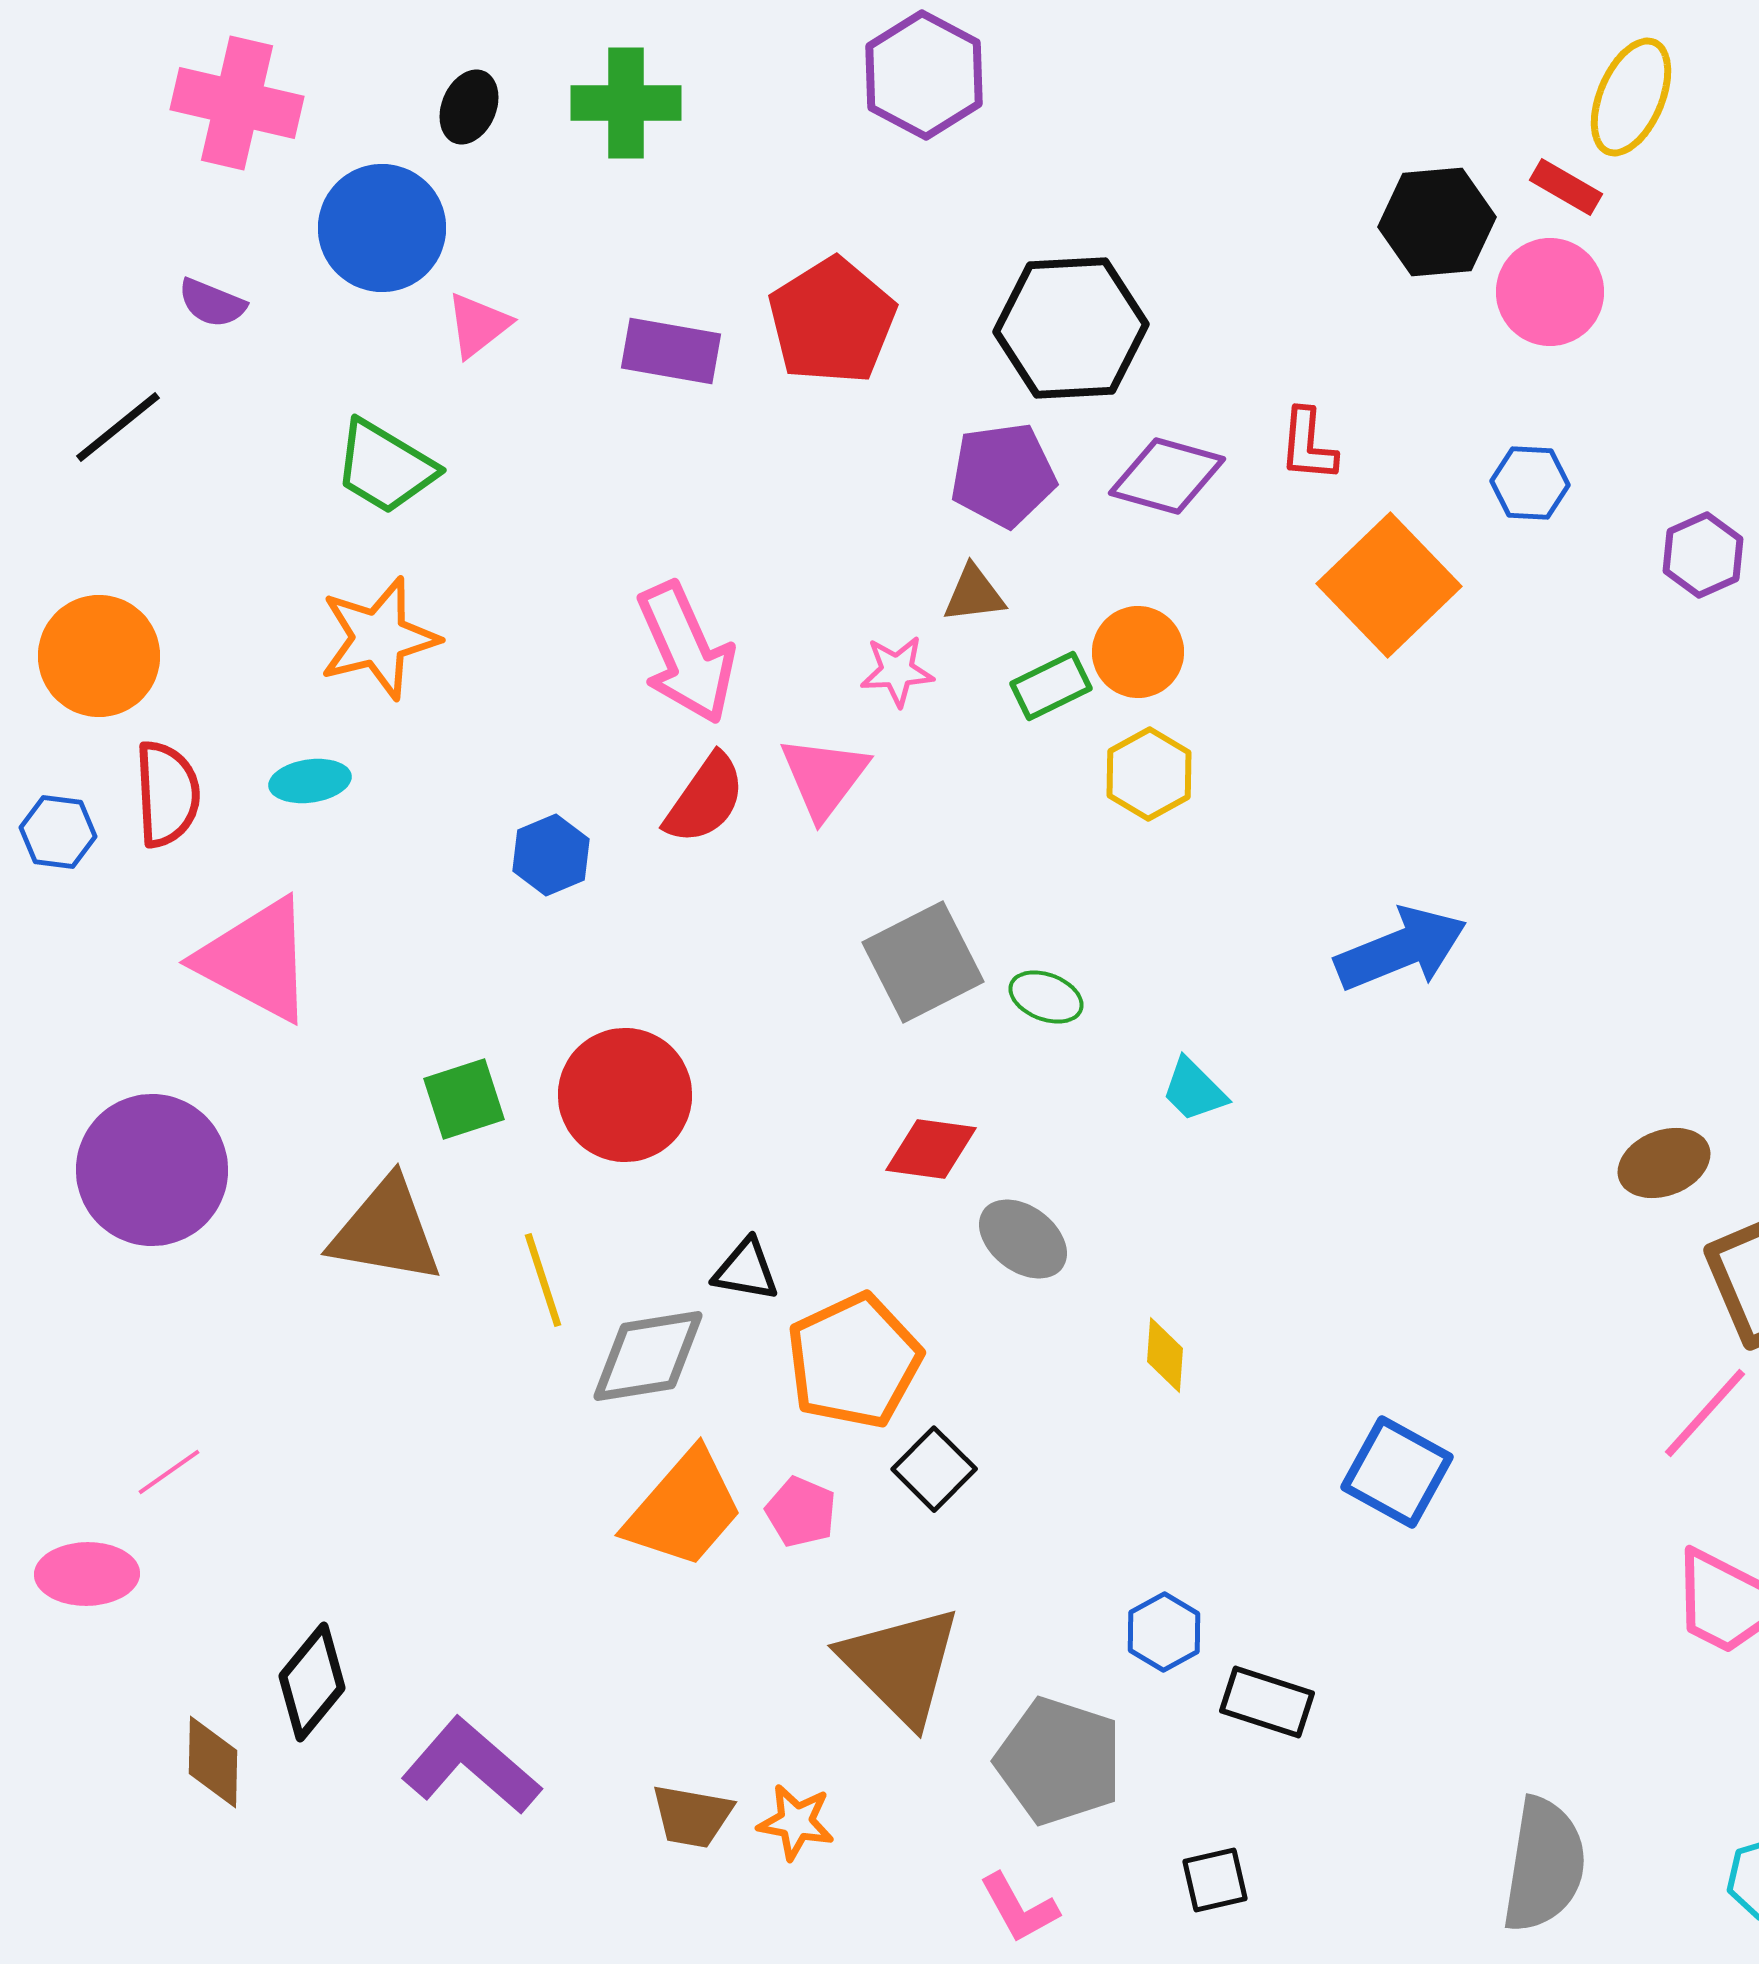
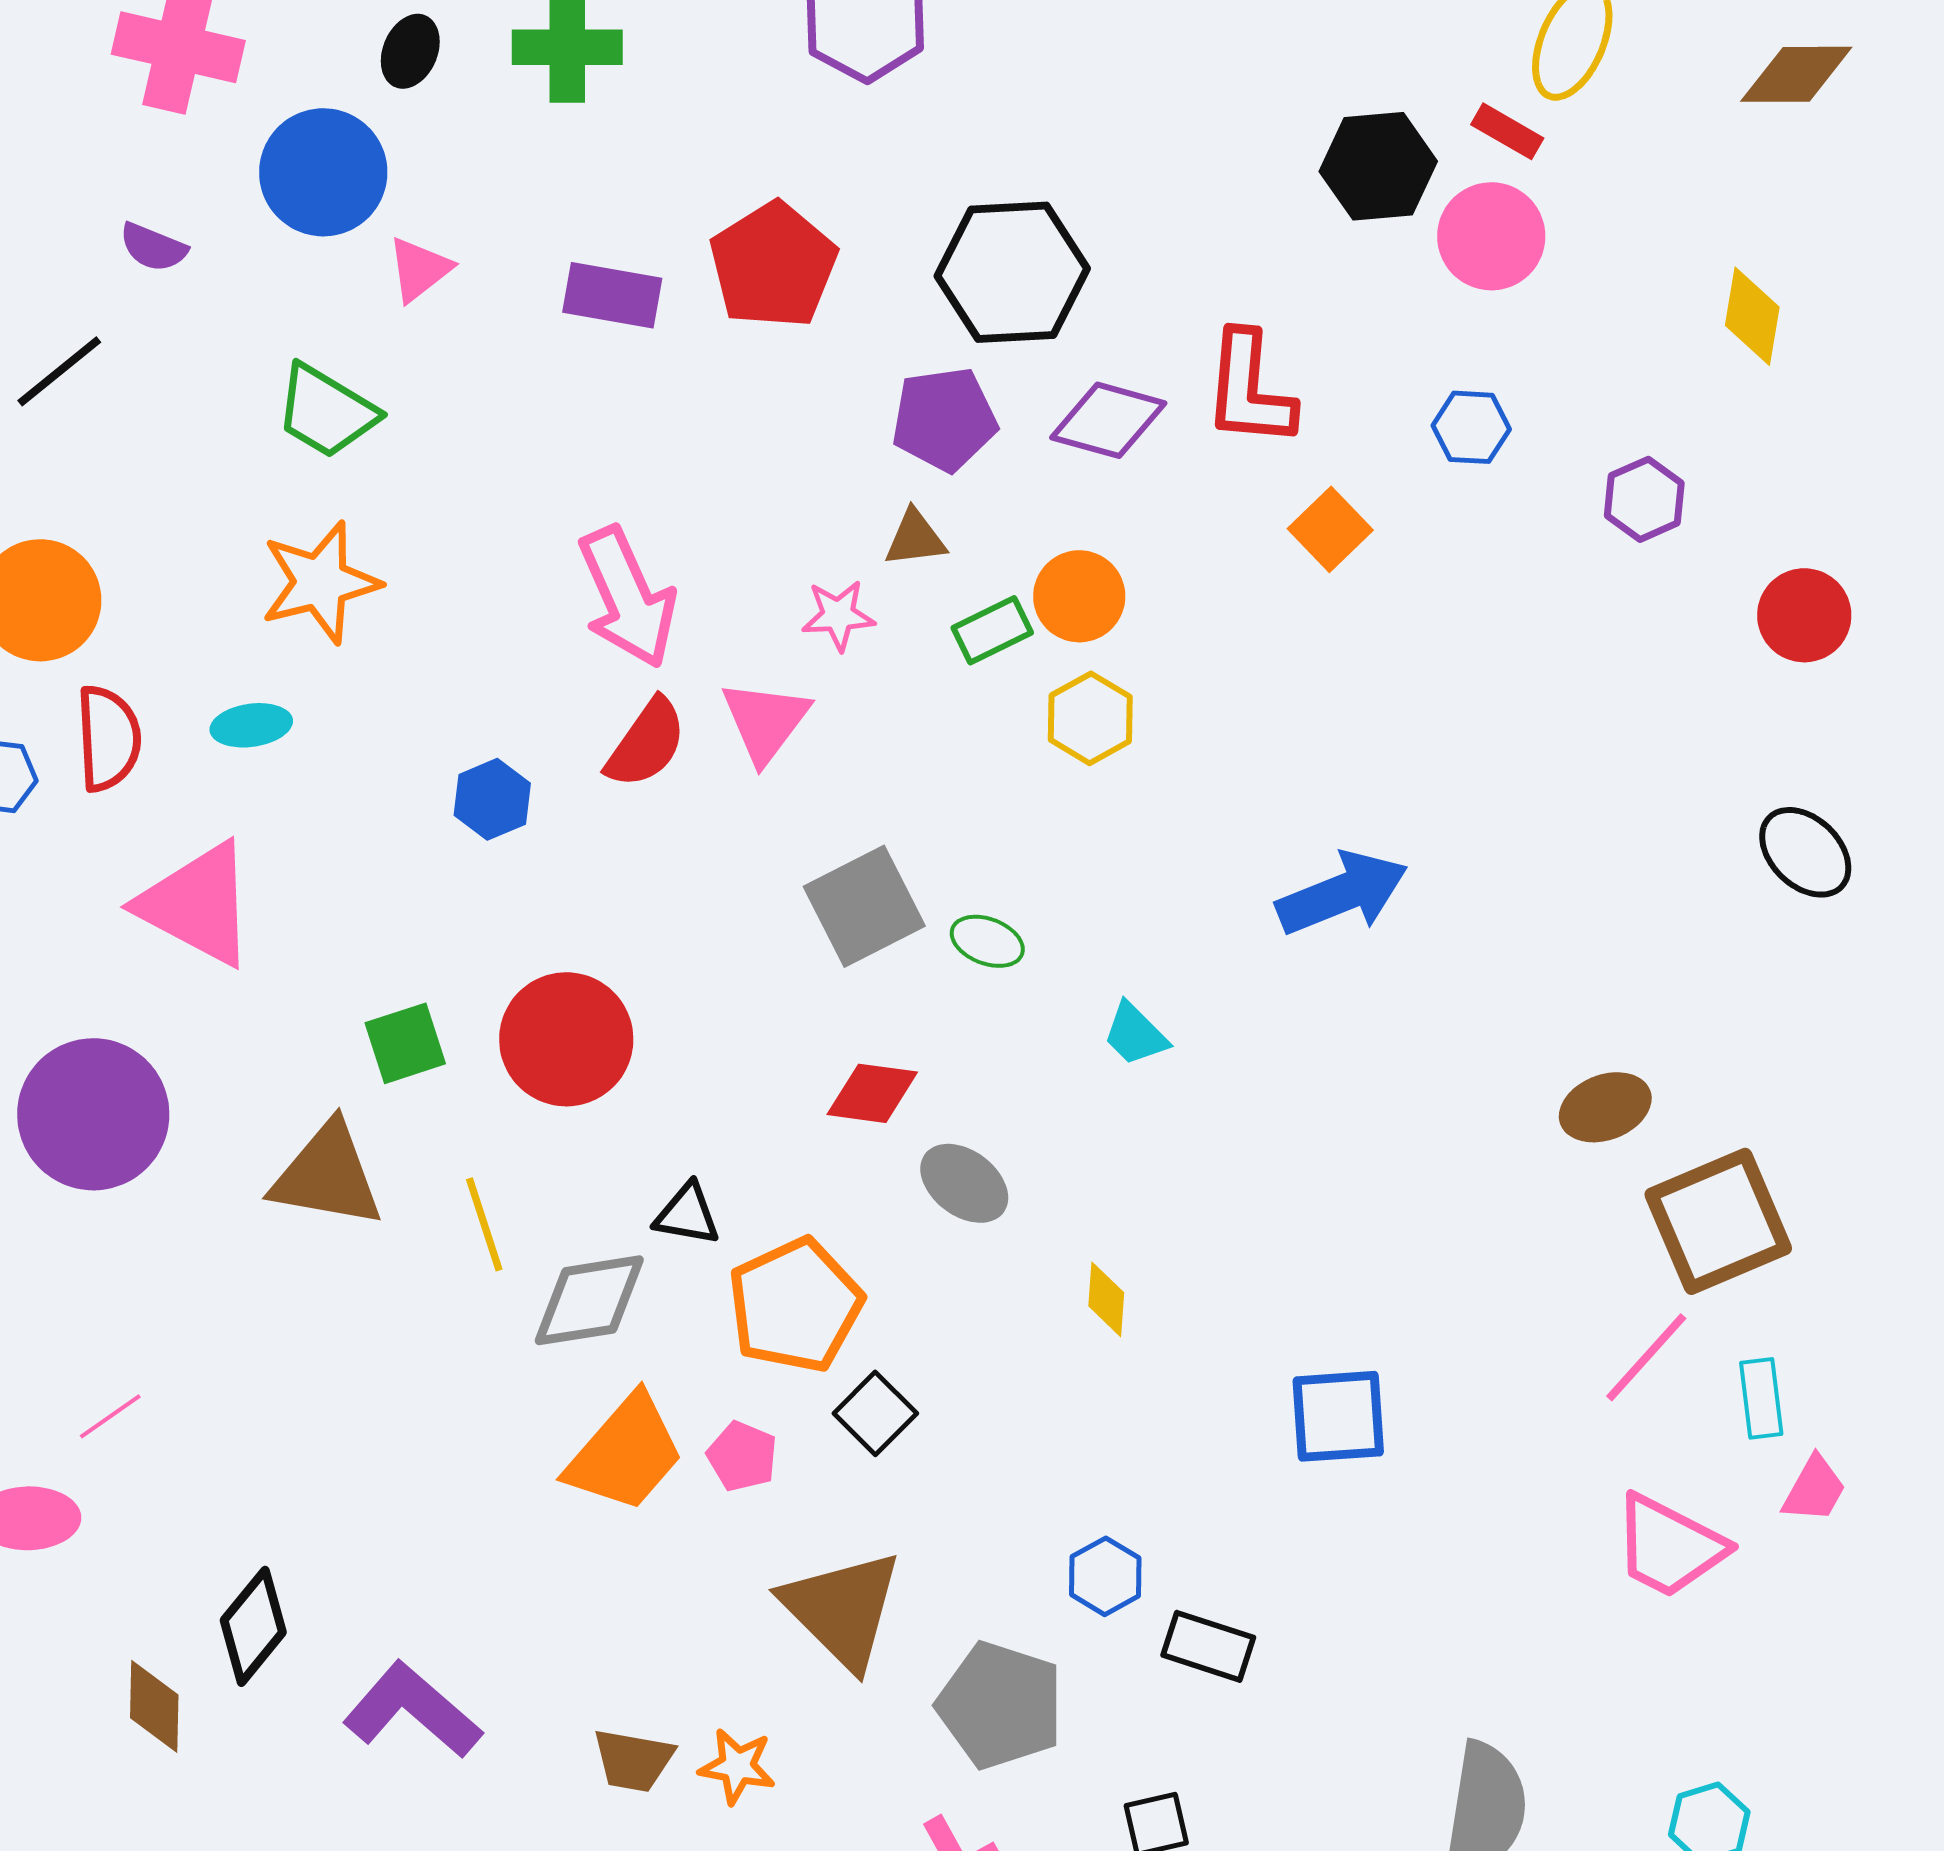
red L-shape: (1308, 445) -> (1249, 389), size x1.6
orange square: (1389, 585) -> (1330, 529), size x0.6
blue square: (1397, 1472) -> (1338, 1416), turned -33

